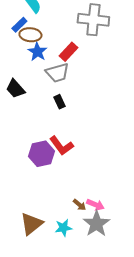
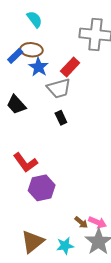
blue rectangle: (19, 25) -> (15, 56), moved
red L-shape: (61, 146) -> (25, 162), moved
purple hexagon: (41, 154) -> (42, 188), moved

